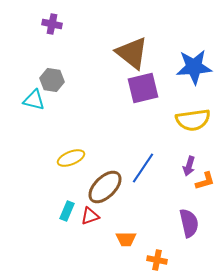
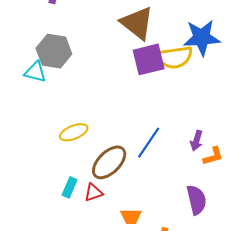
gray hexagon: (52, 80) -> (54, 51), size x1.4
yellow semicircle: (193, 120) -> (175, 57), moved

